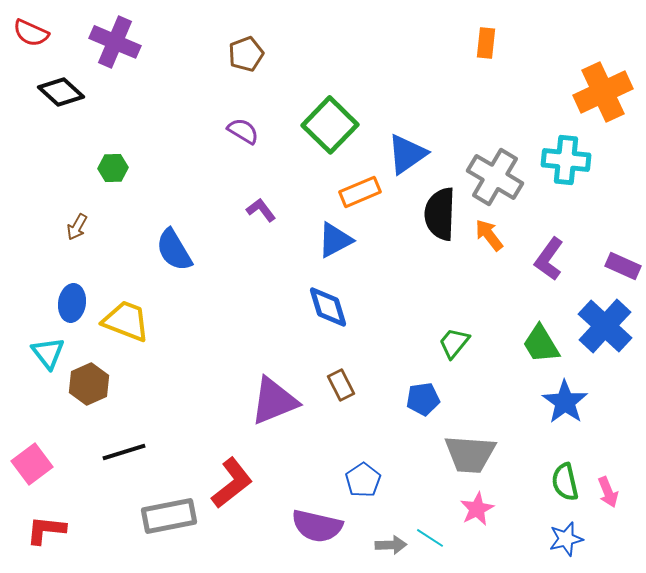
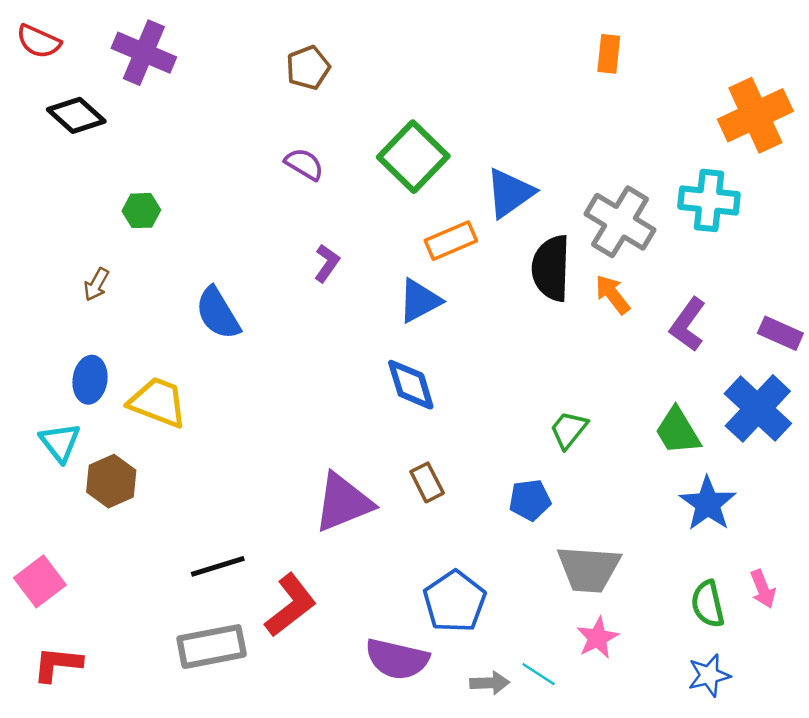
purple L-shape: (261, 210) -> (327, 263), turned 72
black line: (124, 452) -> (218, 566), moved
blue pentagon: (363, 480) -> (455, 601), size x1.4
pink arrow: (608, 492) -> (763, 589), moved

